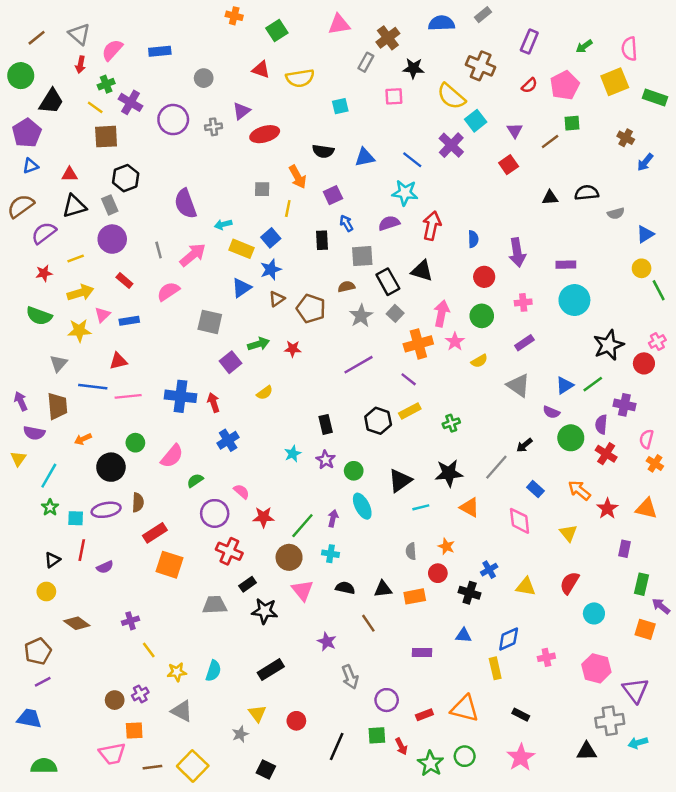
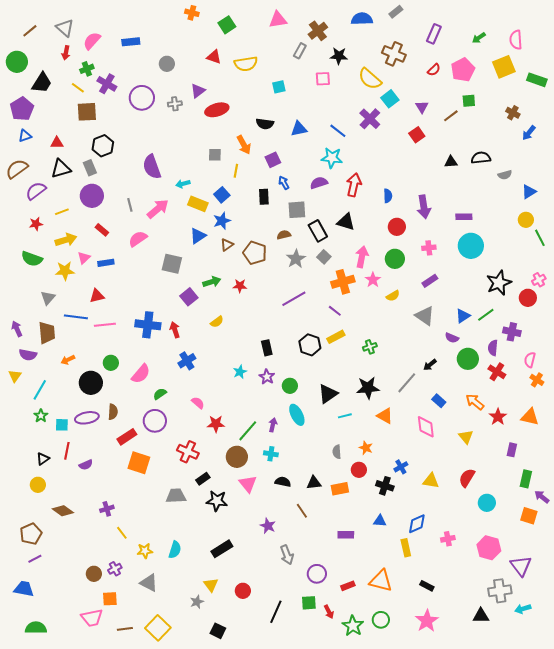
purple circle: (215, 513) -> (155, 421), moved

